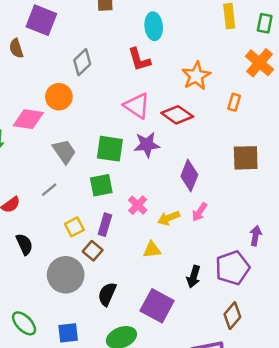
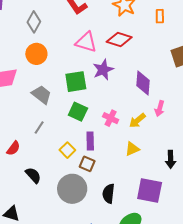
orange circle: (59, 97) -> (36, 54), moved
green square: (101, 185) -> (78, 112), turned -36

